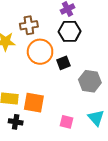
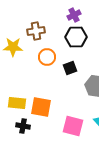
orange circle: (40, 52) -> (47, 57), size x0.7
pink square: (66, 122) -> (73, 126), size x1.5

